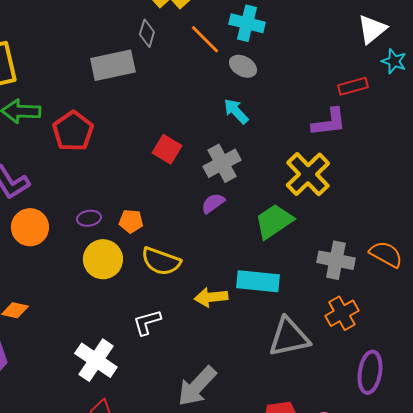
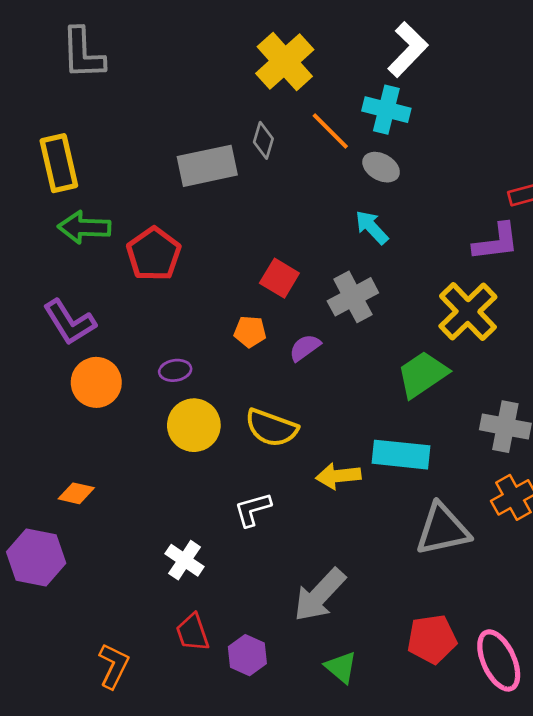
gray diamond: (147, 33) -> (263, 140), moved
purple semicircle: (213, 203) -> (305, 348), moved
orange pentagon: (131, 221) -> (250, 332), moved
white cross: (96, 360) -> (185, 560), size x0.7

